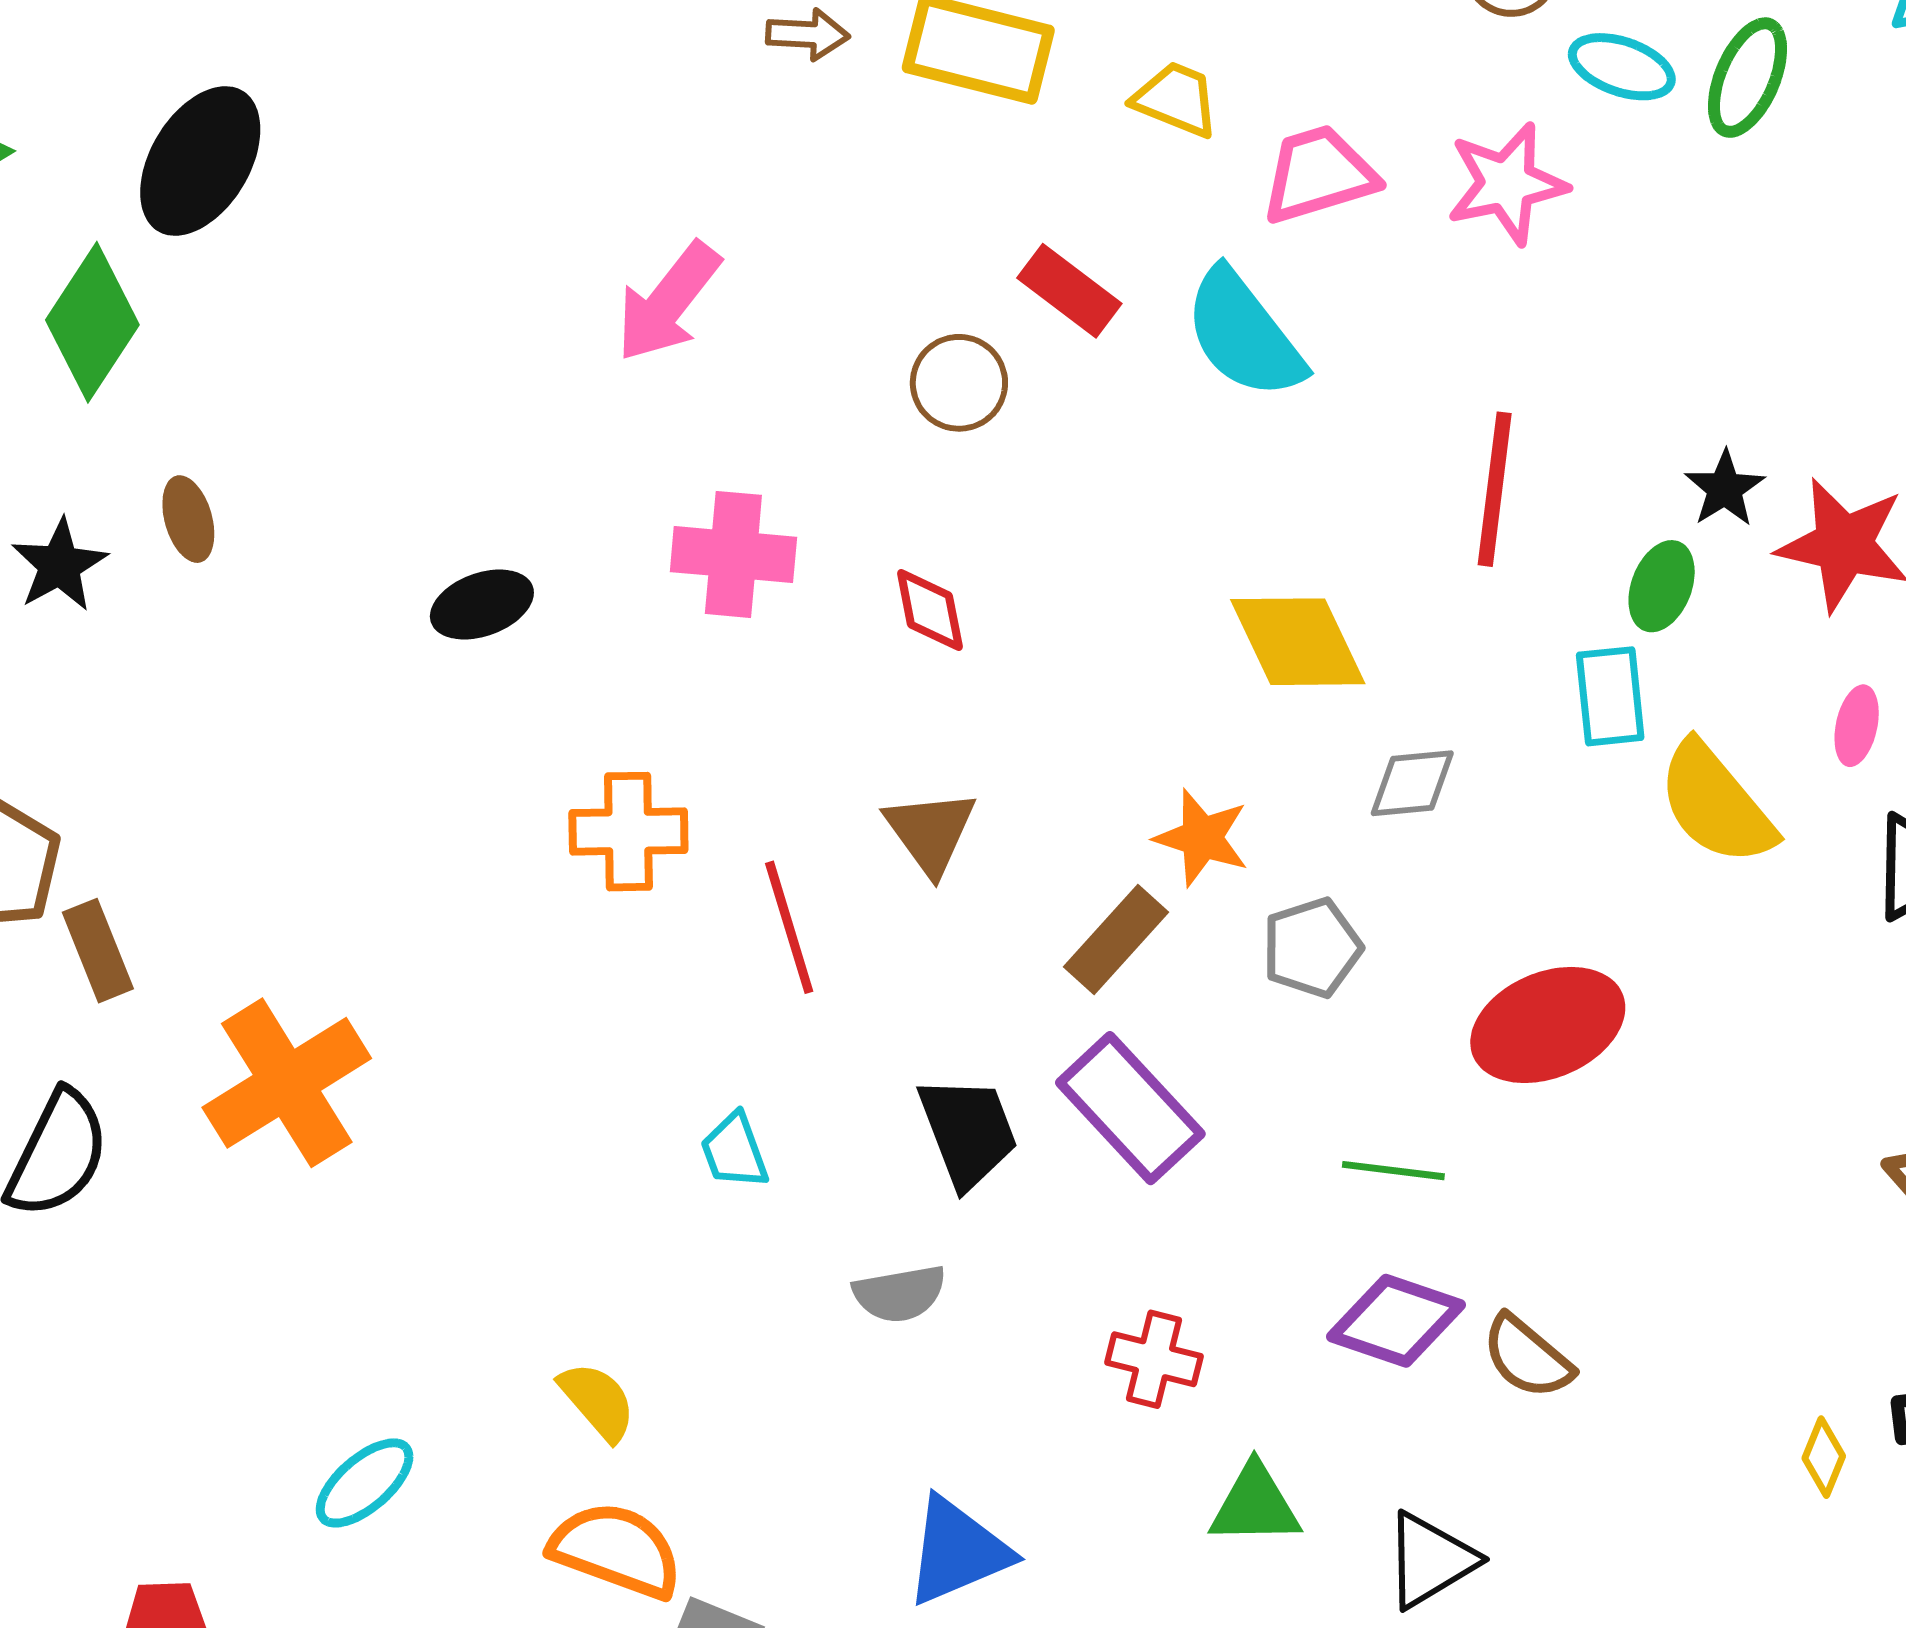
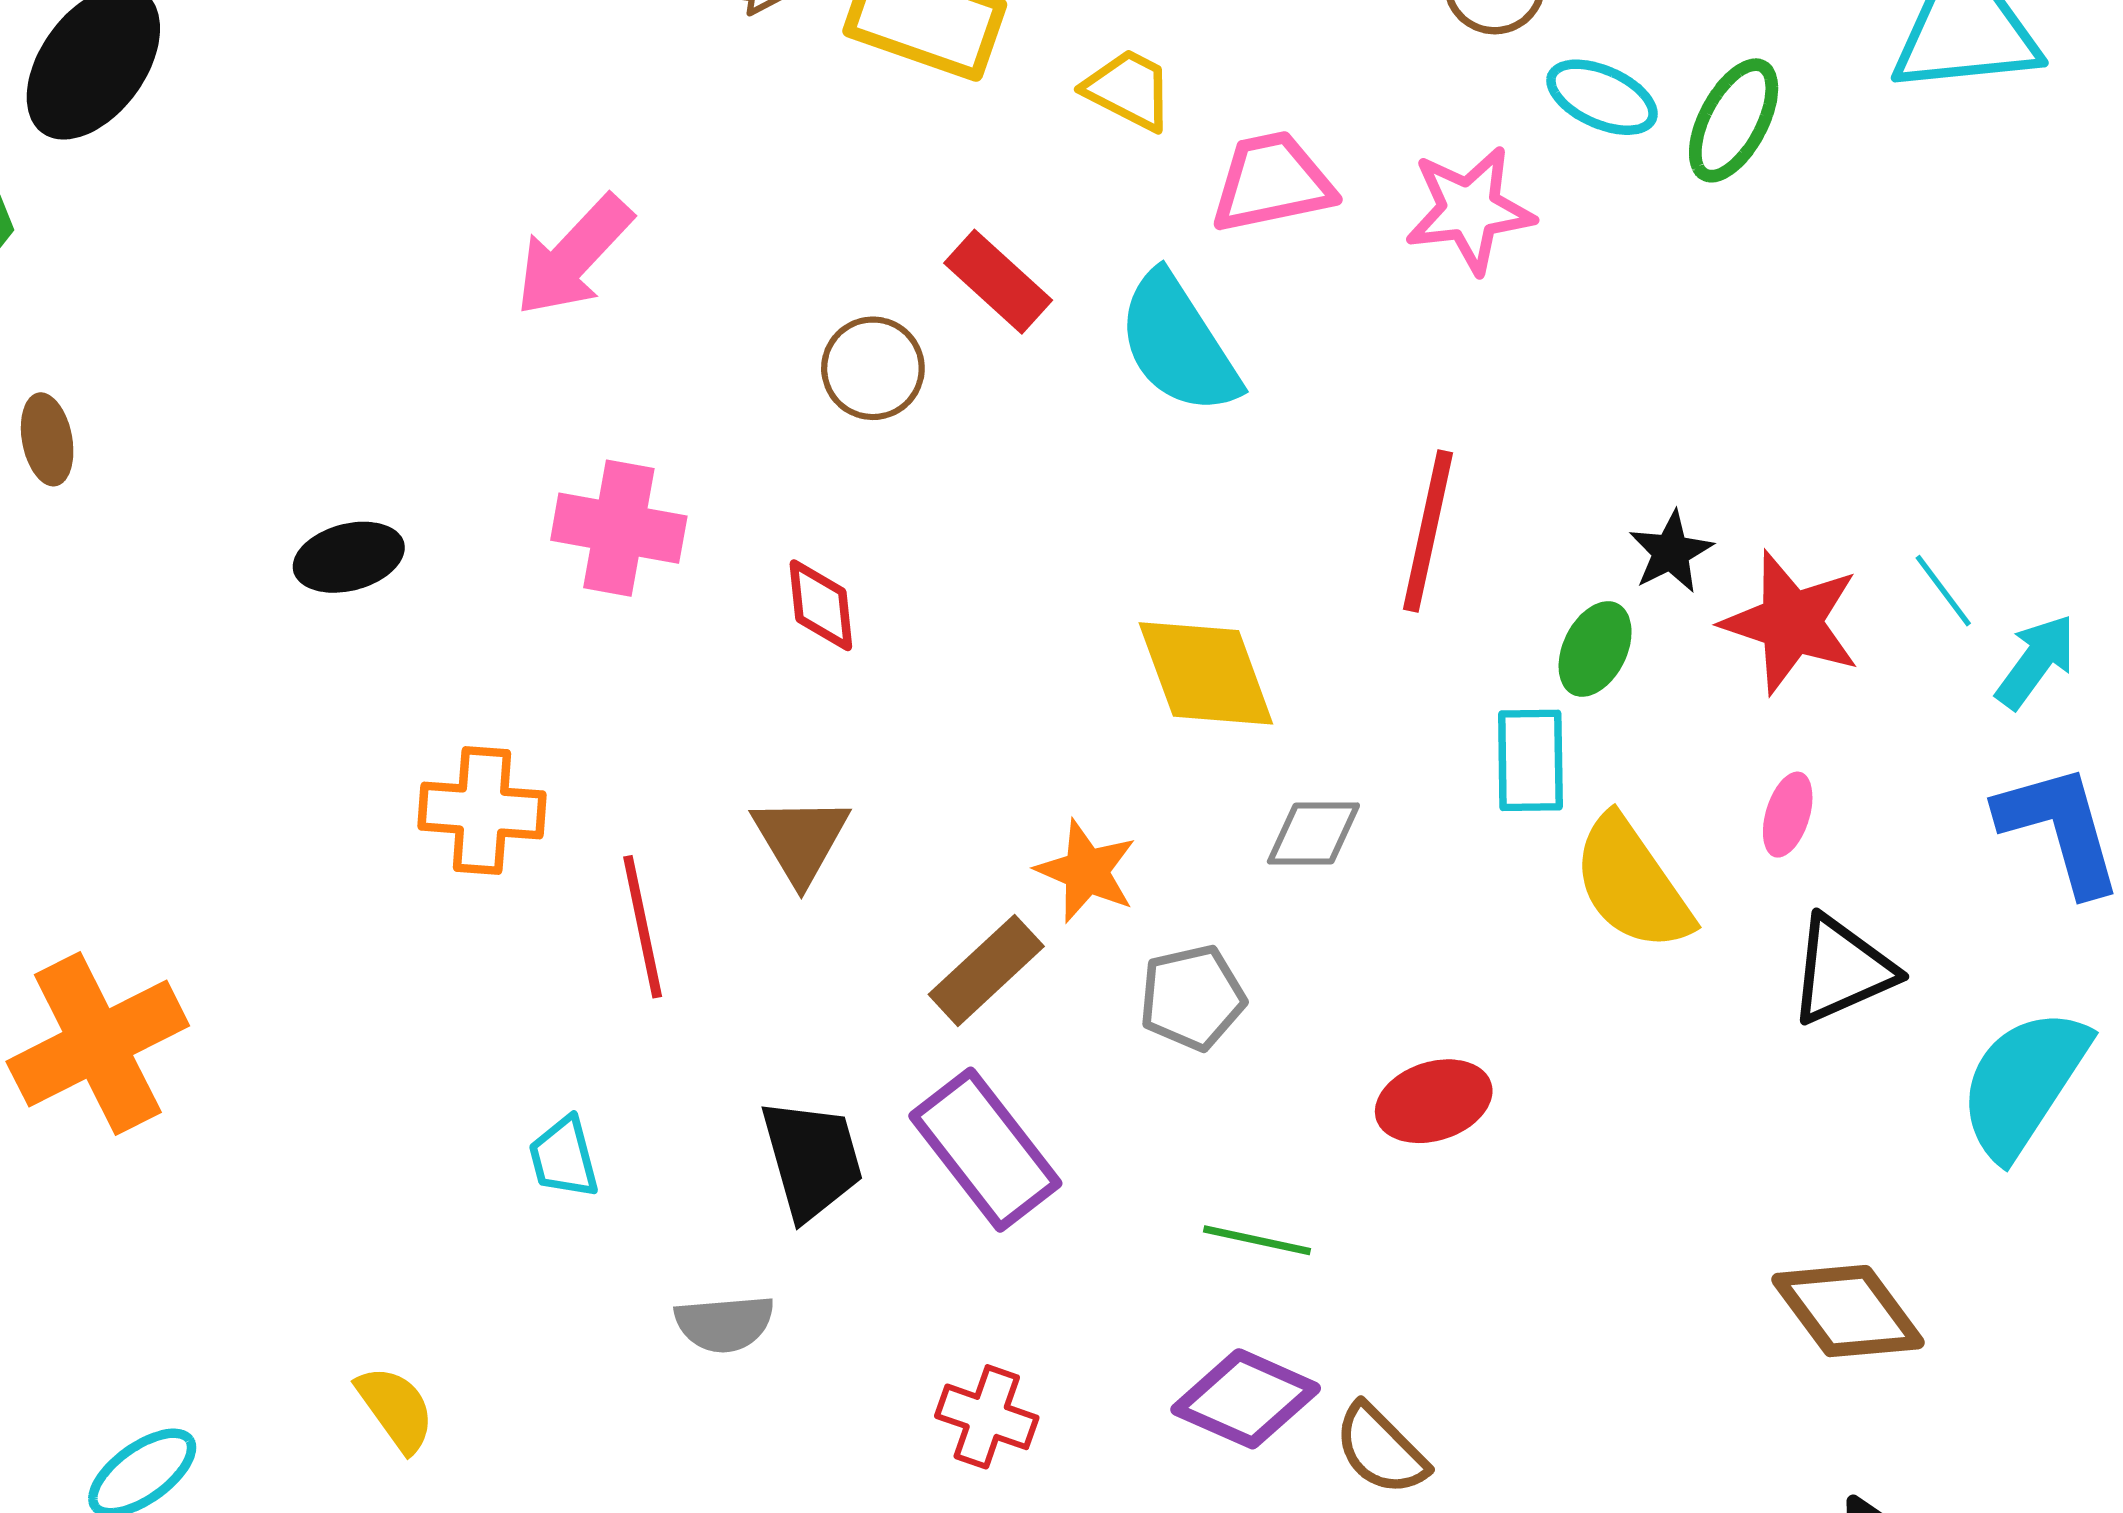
red ellipse: (1548, 1025) -> (1434, 1101), size x0.7

